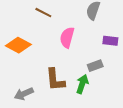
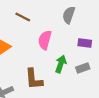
gray rectangle: (95, 66) -> (83, 68), moved
green arrow: (82, 84) -> (61, 64), moved

